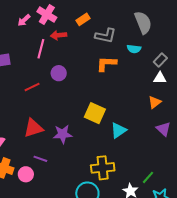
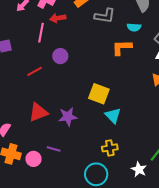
orange L-shape: (106, 64) -> (122, 47), moved
cyan triangle: (118, 130) -> (113, 116), moved, turned -36
purple line: (40, 159) -> (54, 149), moved
yellow cross: (103, 168) -> (110, 148), size x0.7

